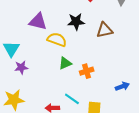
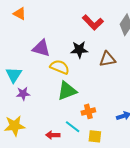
green triangle: (65, 63) -> (67, 91), size x1.5
orange cross: (87, 71) -> (88, 111), moved

